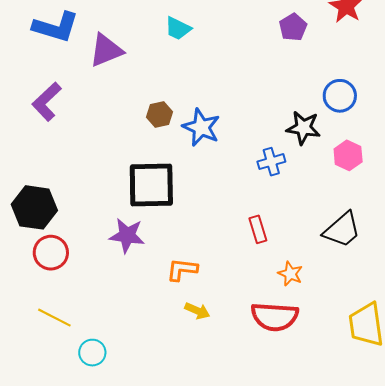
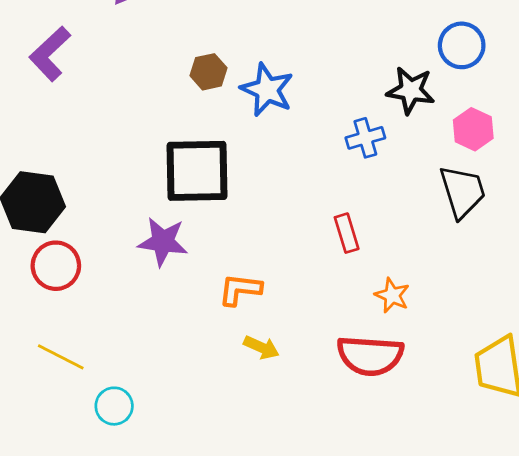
black trapezoid: (342, 230) -> (463, 192), moved, turned -66

